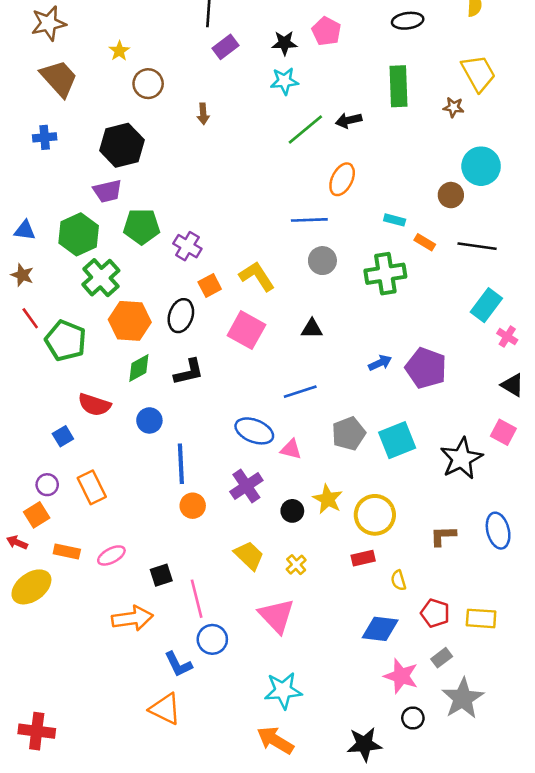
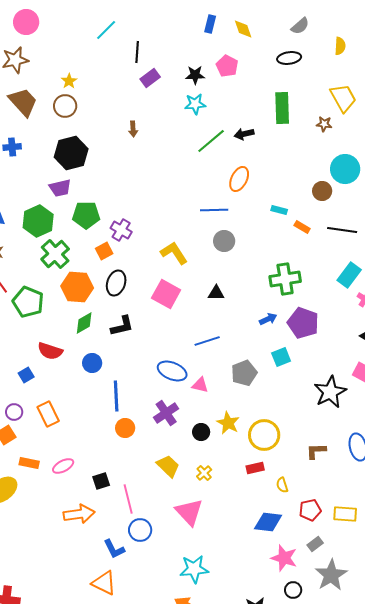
brown circle: (148, 84) -> (65, 106), moved
green cross: (385, 274) -> (285, 279), moved
orange square: (210, 285) -> (104, 251), moved
cyan square: (397, 440) -> (281, 357), moved, size x0.7
red pentagon: (435, 613) -> (310, 510), turned -30

